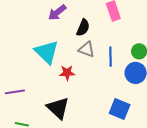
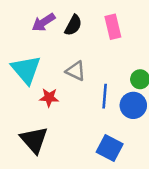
black semicircle: (83, 28) -> (73, 25), moved
blue line: (111, 57) -> (105, 96), moved

